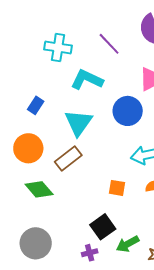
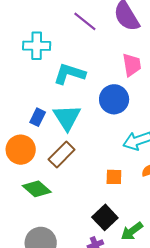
purple line: (109, 44) -> (85, 21), moved
blue rectangle: (36, 105) -> (38, 117), moved

